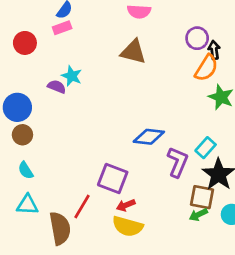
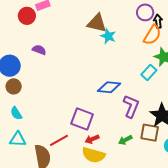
red circle: (25, 43) -> (27, 16), moved
cyan star: (72, 76) -> (108, 36), moved
cyan rectangle: (206, 148) -> (149, 72), moved
red line: (82, 206) -> (59, 140), turned 30
green arrow: (198, 215) -> (125, 140), moved

